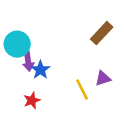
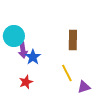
brown rectangle: (102, 33) -> (73, 40), moved, turned -42
purple triangle: (103, 78) -> (84, 87), moved

